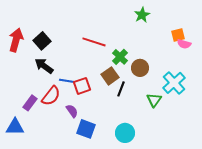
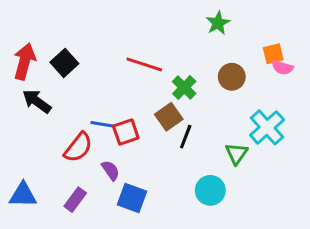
black arrow: (44, 66) -> (37, 101), moved
brown circle: (140, 68) -> (232, 77), moved
purple rectangle: (30, 103) -> (75, 200), moved
cyan circle: (125, 133) -> (210, 190), moved

